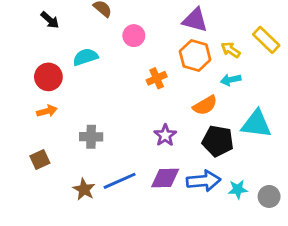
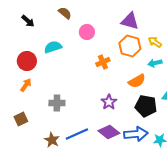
orange arrow: (47, 111) -> (26, 85), turned -40
purple diamond: (165, 178) -> (109, 132), turned 40

